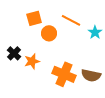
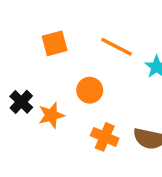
orange circle: (49, 33) -> (90, 90), moved
orange cross: (64, 74) -> (105, 137), size x0.7

